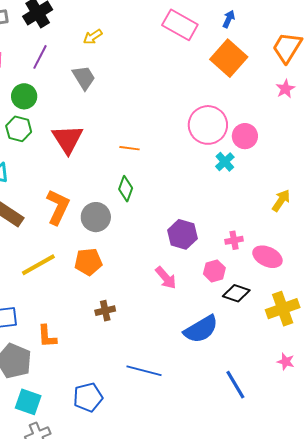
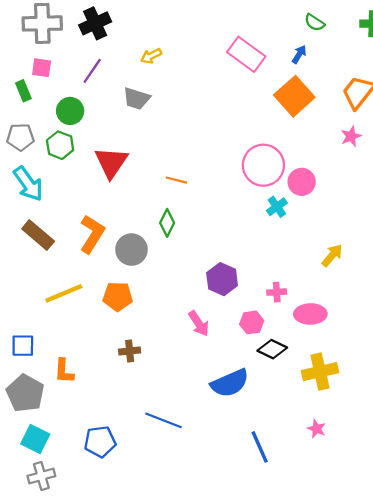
gray trapezoid: (84, 78) -> (136, 99), turned 132
pink ellipse: (267, 257) -> (310, 314), turned -32

